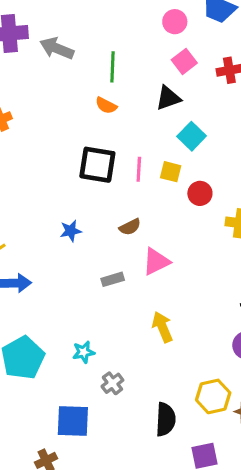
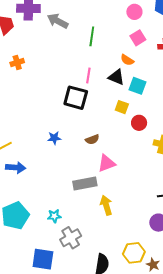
black triangle: (168, 98) -> (116, 77), moved, turned 36
orange semicircle: (106, 105) -> (127, 60), moved
cyan square: (192, 136) -> (138, 86), turned -30
pink line: (139, 169) -> (88, 75), moved
gray rectangle: (113, 279) -> (85, 184), moved, size x1.6
gray cross: (112, 383) -> (71, 238), size x1.5

